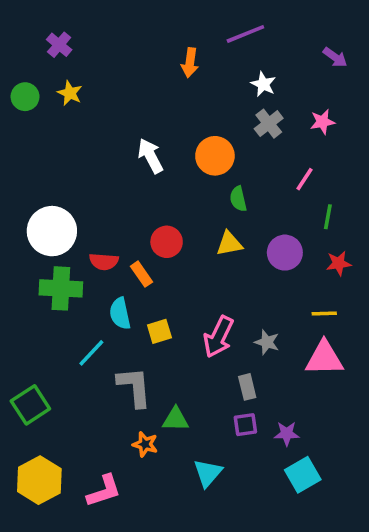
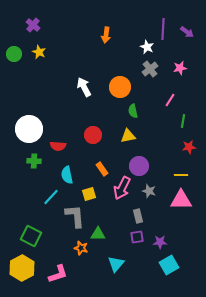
purple line: (245, 34) -> (163, 29), moved, turned -65
purple circle: (285, 253) -> (139, 166), moved
orange rectangle: (141, 274) -> (102, 169), moved
green cross: (61, 288) -> (34, 161), size x0.6
yellow square: (159, 331) -> (89, 194), moved
green square: (30, 405) -> (31, 236), moved, turned -30

